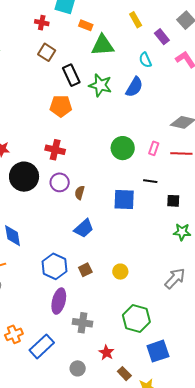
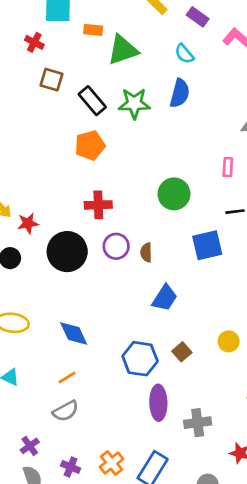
red cross: (42, 23) -> (34, 42), turned 32
green circle: (123, 148) -> (174, 194), moved

